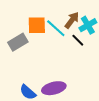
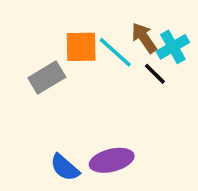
brown arrow: (72, 20) -> (144, 38), turned -72

